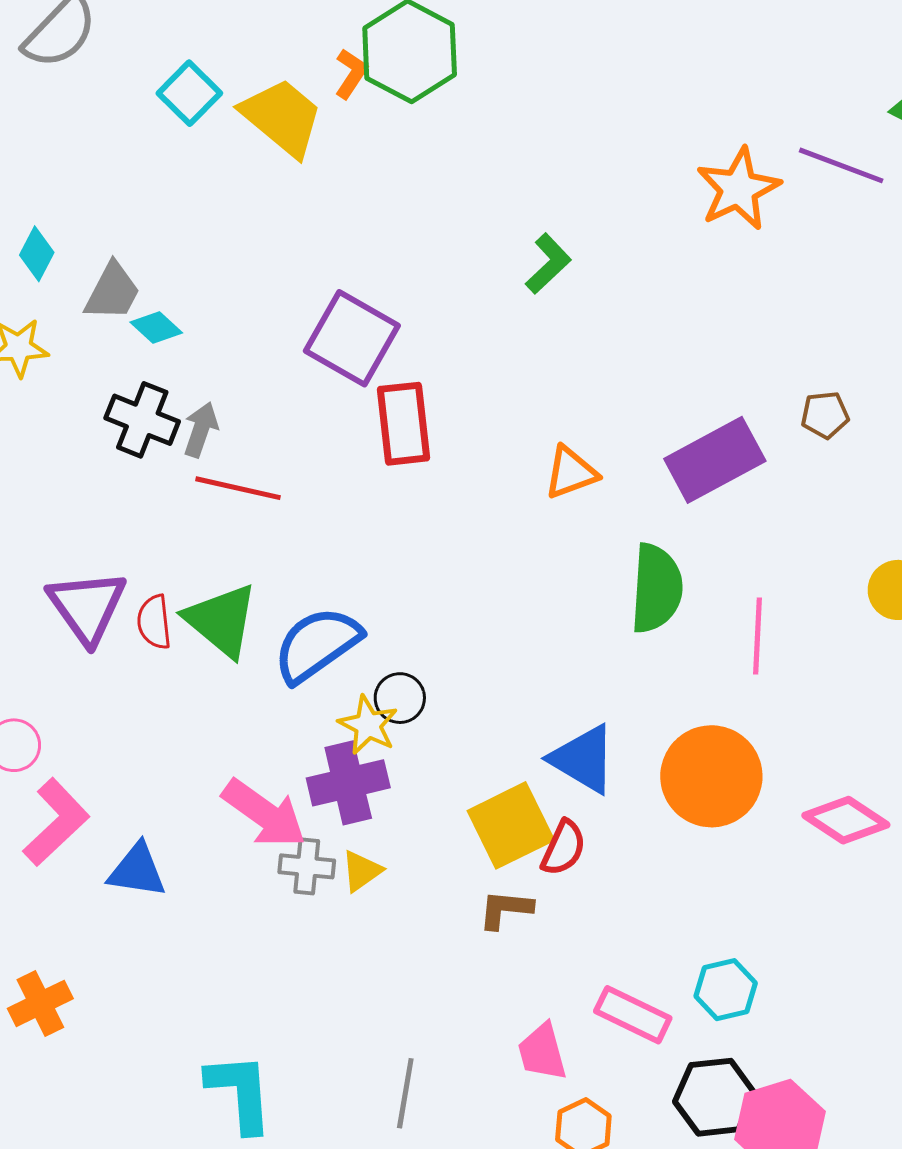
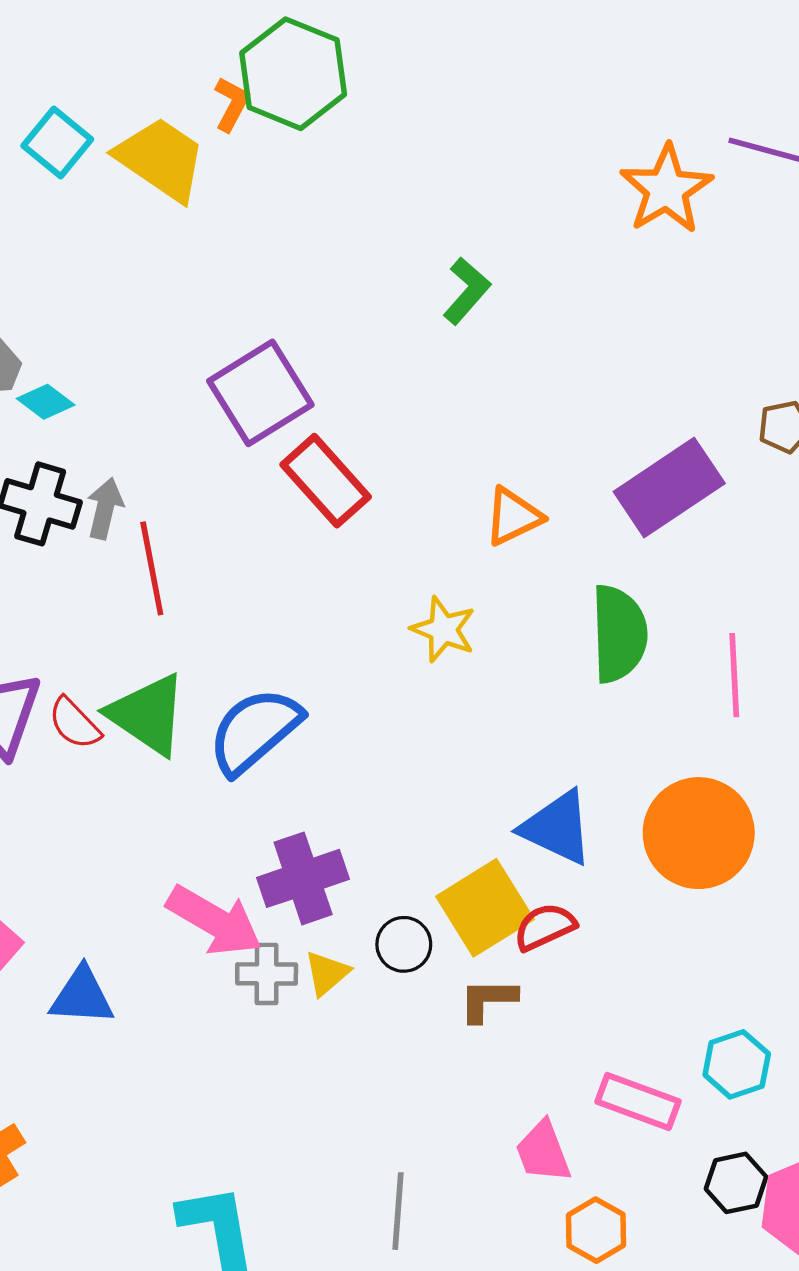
purple square: (352, 338) -> (260, 393), turned 34
red rectangle: (404, 424) -> (326, 481), turned -30
red line: (238, 488) -> (152, 568), turned 72
red semicircle: (154, 622) -> (74, 723), turned -32
black circle: (400, 698) -> (404, 944), moved
yellow star: (368, 725) -> (443, 629), moved
red semicircle: (563, 848) -> (545, 927), turned -134
black hexagon: (715, 1097) -> (736, 1183), size x0.7

